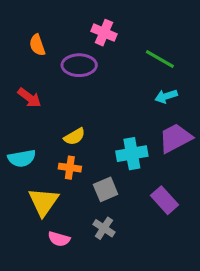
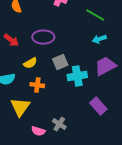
purple ellipse: (79, 65) -> (43, 37), moved
yellow semicircle: (75, 137) -> (30, 63), moved
gray square: (106, 189) -> (60, 62), moved
pink semicircle: (59, 239) -> (38, 131), moved

